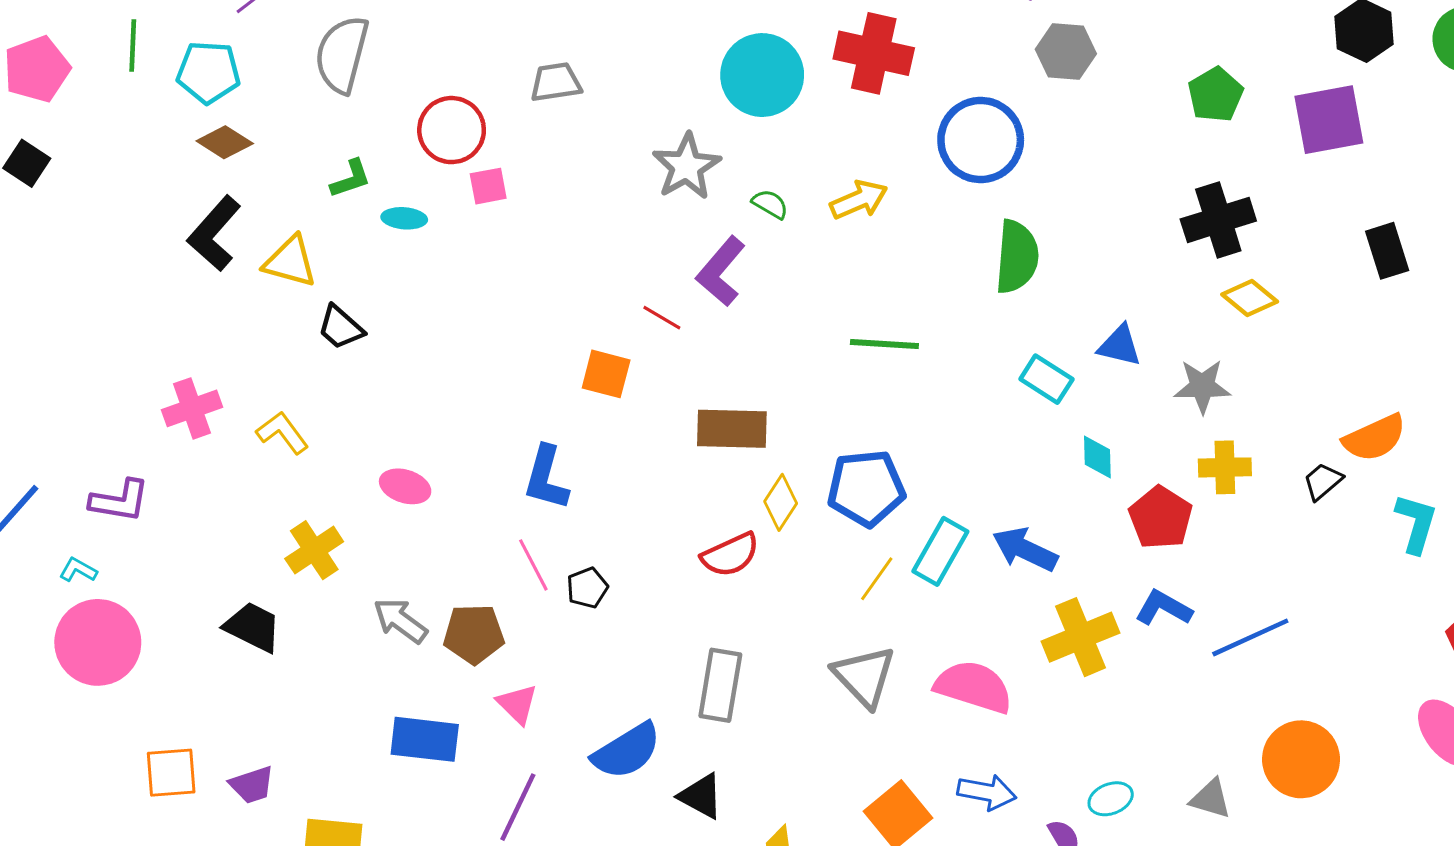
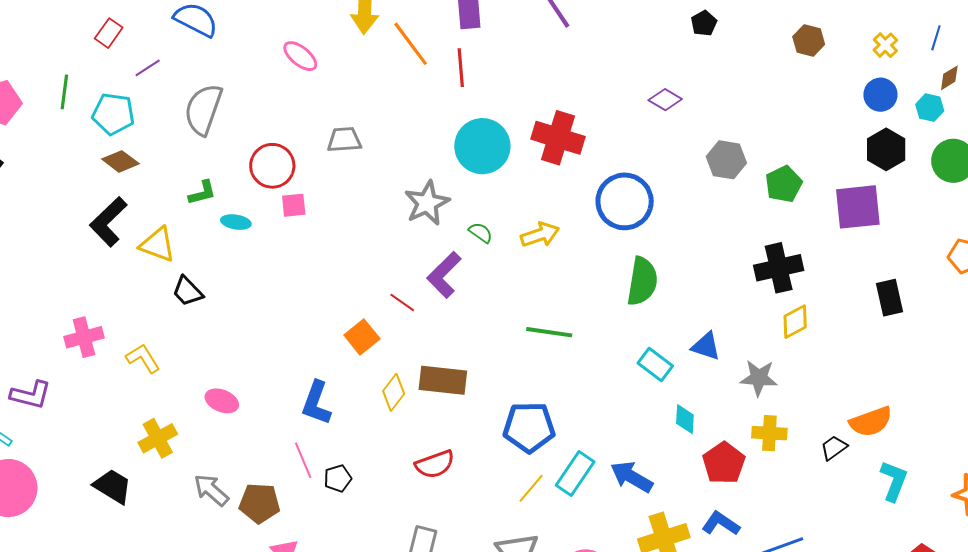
gray hexagon: (1066, 51) -> (726, 160), moved
yellow diamond: (1250, 298) -> (795, 322), turned -72
orange square: (606, 374) -> (362, 337), turned 32
yellow diamond: (781, 502) -> (394, 392), moved

